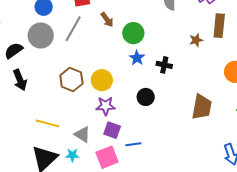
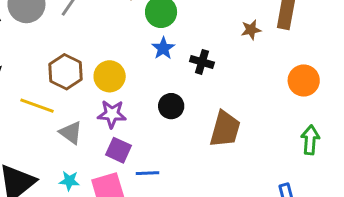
brown trapezoid: (202, 107) -> (225, 129), moved
yellow line: (47, 123) -> (37, 106), moved
gray triangle: (82, 135) -> (71, 133), moved
cyan star: (72, 155) -> (69, 181), moved

